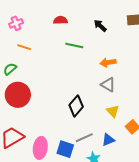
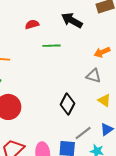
black arrow: (100, 26) -> (72, 20), size x1.5
orange arrow: (108, 63) -> (102, 52), moved

